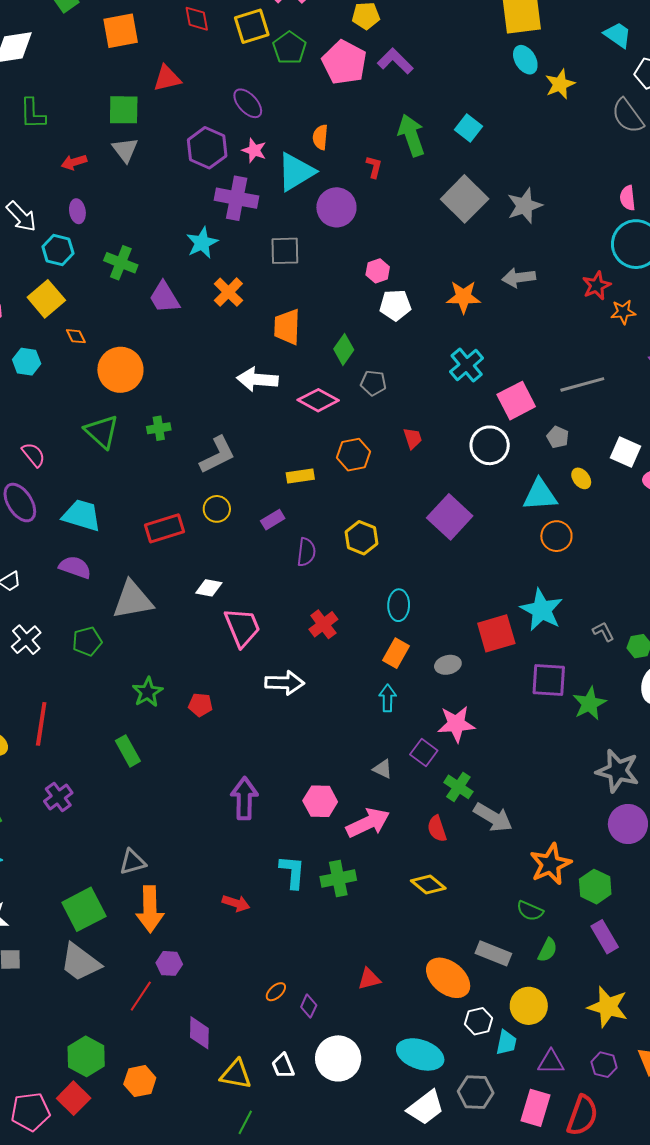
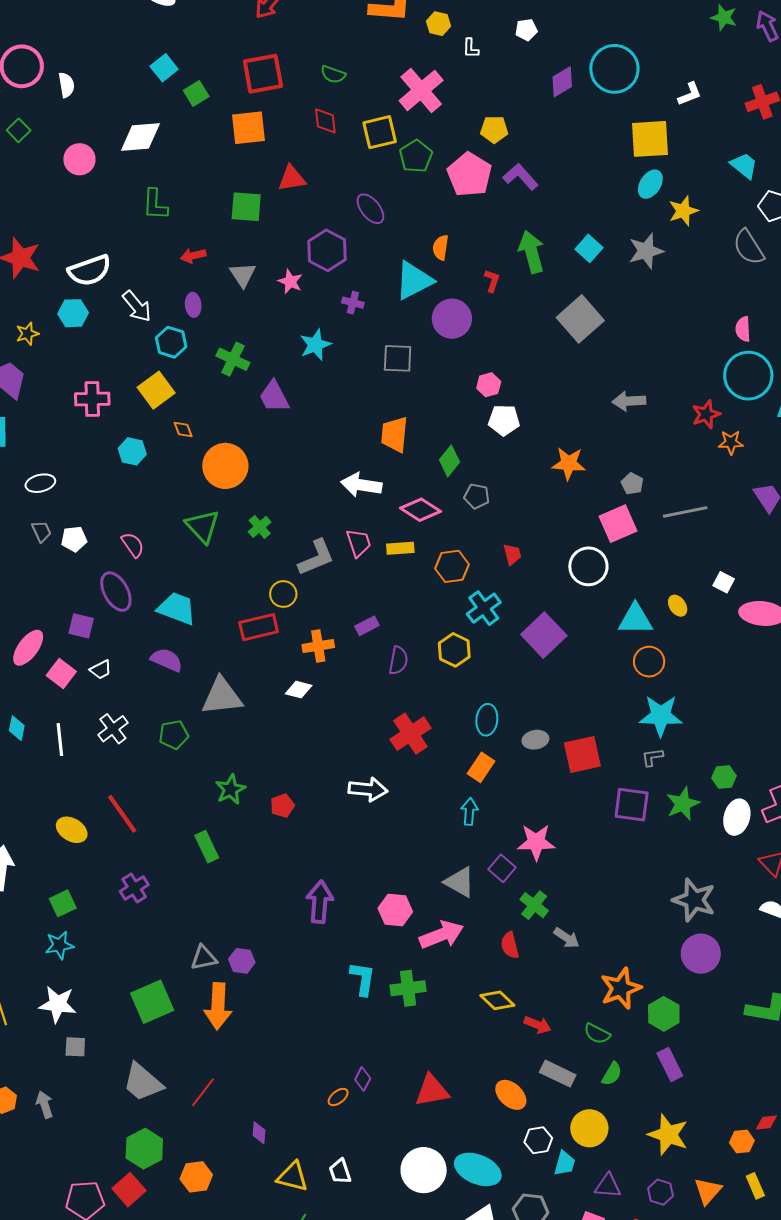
cyan ellipse: (525, 60) -> (650, 184), turned 60
gray triangle: (125, 150) -> (243, 275), moved
pink star: (254, 150) -> (290, 282), moved
purple cross: (237, 198) -> (353, 303), size x0.5
gray star: (525, 206) -> (646, 251), moved
orange cross: (228, 292) -> (318, 646), moved, turned 32
orange star: (463, 297) -> (569, 463), moved
cyan cross: (467, 365) -> (484, 608), moved
green cross: (159, 428) -> (260, 527), turned -35
gray pentagon: (558, 437) -> (632, 484), moved
white square: (626, 452) -> (724, 582), size x0.7
yellow rectangle: (300, 476) -> (400, 548), moved
yellow circle: (217, 509) -> (283, 594), moved
cyan star: (542, 610) -> (661, 716), moved, turned -30
red cross: (323, 624) -> (410, 734), size x1.4
pink trapezoid: (242, 627) -> (359, 543), moved, size x0.7
gray L-shape: (603, 632) -> (652, 757), moved, turned -75
gray ellipse: (448, 665) -> (535, 740), moved
green star: (589, 704) -> (683, 804), moved
red pentagon: (200, 705) -> (282, 806), turned -30
red line: (41, 724) -> (122, 814), turned -48
gray triangle: (383, 769) -> (460, 882), size x1.6
gray arrow: (493, 817) -> (567, 938), size x0.7
red arrow: (236, 903) -> (538, 1025), moved
gray trapezoid: (80, 962) -> (143, 1082), moved
purple hexagon: (169, 963) -> (242, 961), moved
orange ellipse: (448, 978) -> (511, 1095), size x0.7
red triangle: (369, 979) -> (432, 1091), size x1.5
purple diamond: (309, 1006) -> (363, 1079), moved
purple diamond: (199, 1033) -> (259, 1133), size x0.7
white circle: (338, 1058) -> (424, 1170), moved

